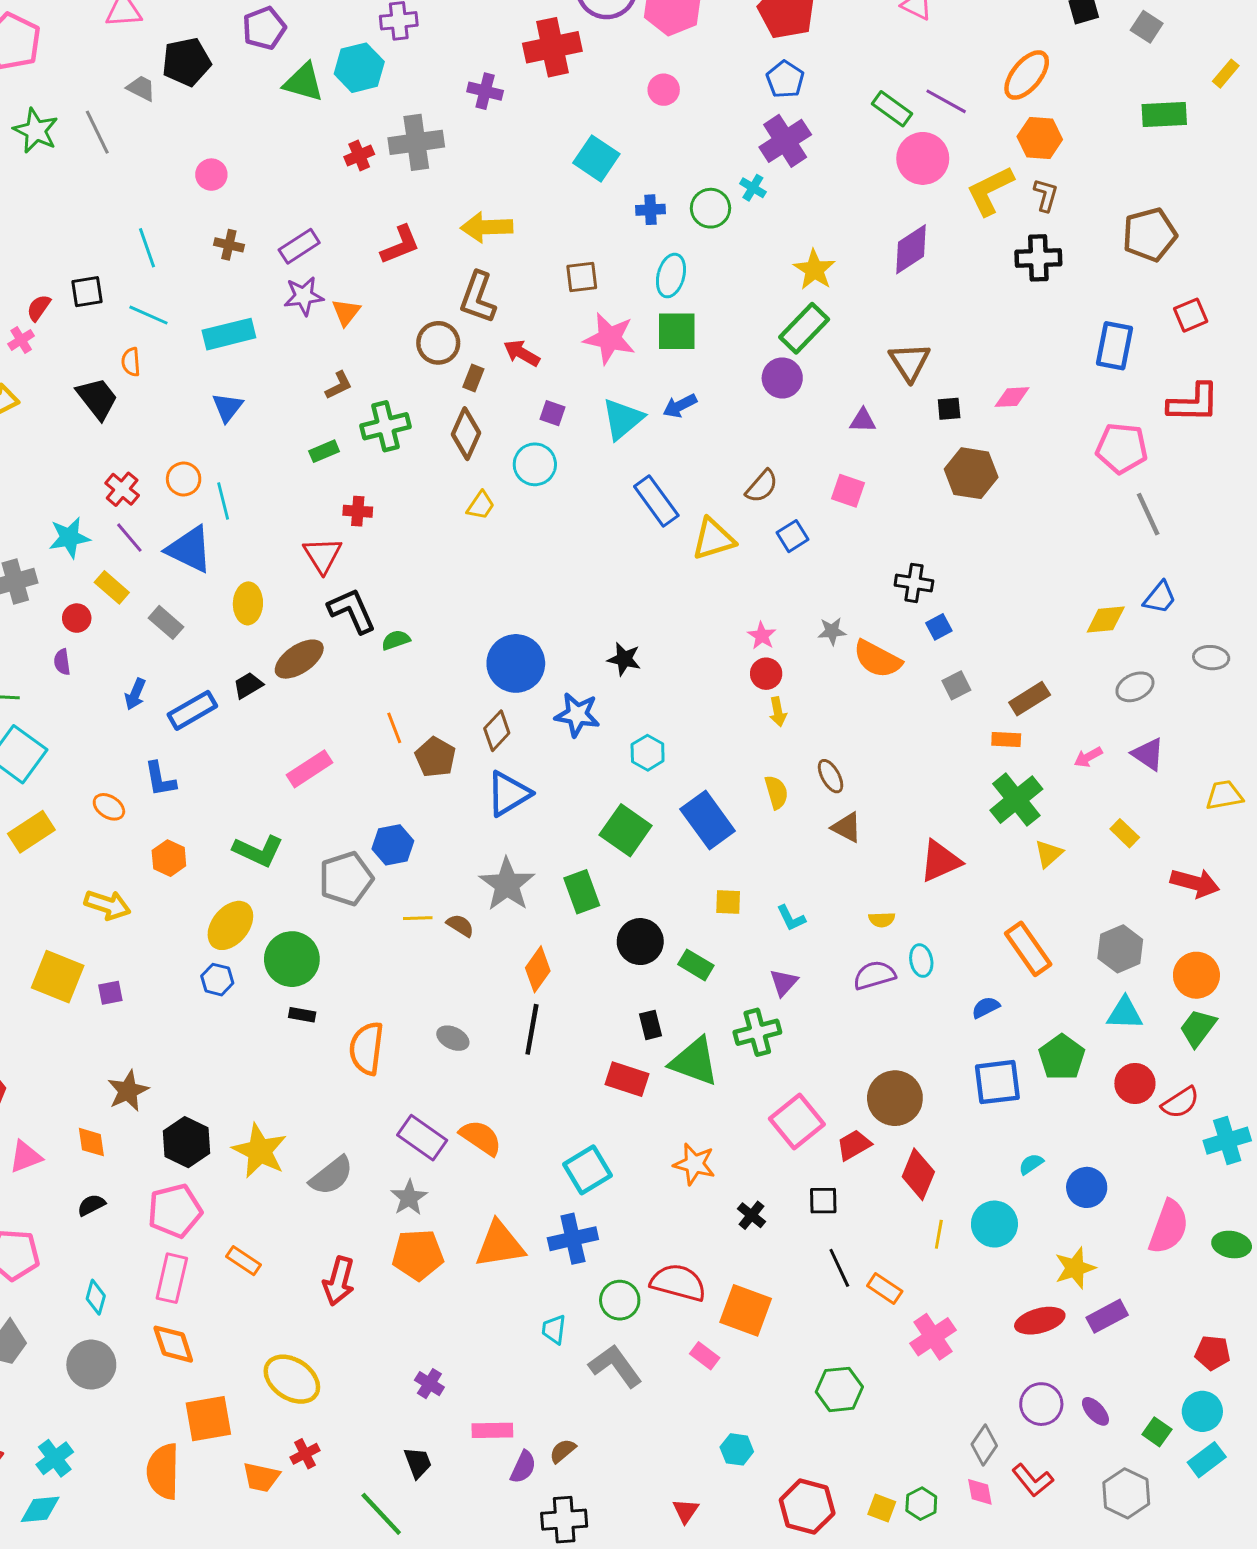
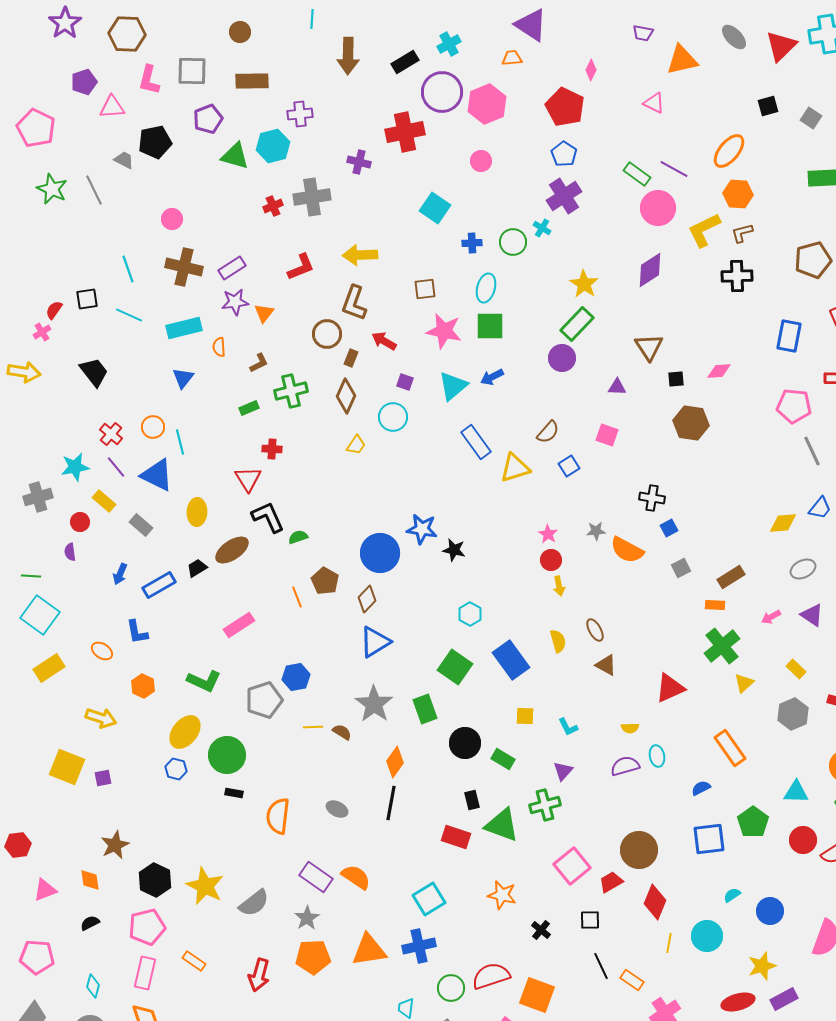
brown L-shape: (1046, 195) -> (742, 233), turned -120
brown cross: (229, 245) -> (184, 267), size x1.8
orange semicircle: (131, 362) -> (219, 347), moved
blue star: (577, 715) -> (422, 529), moved
brown pentagon: (435, 757) -> (325, 581), moved
gray hexagon: (1120, 949) -> (793, 714), moved
red semicircle: (678, 1283) -> (491, 976), turned -33

